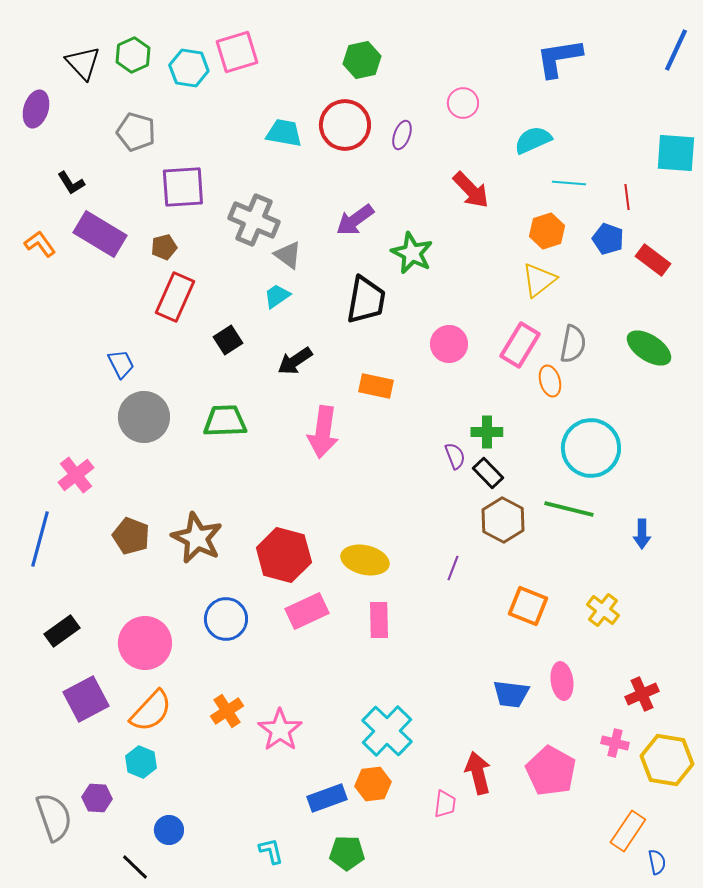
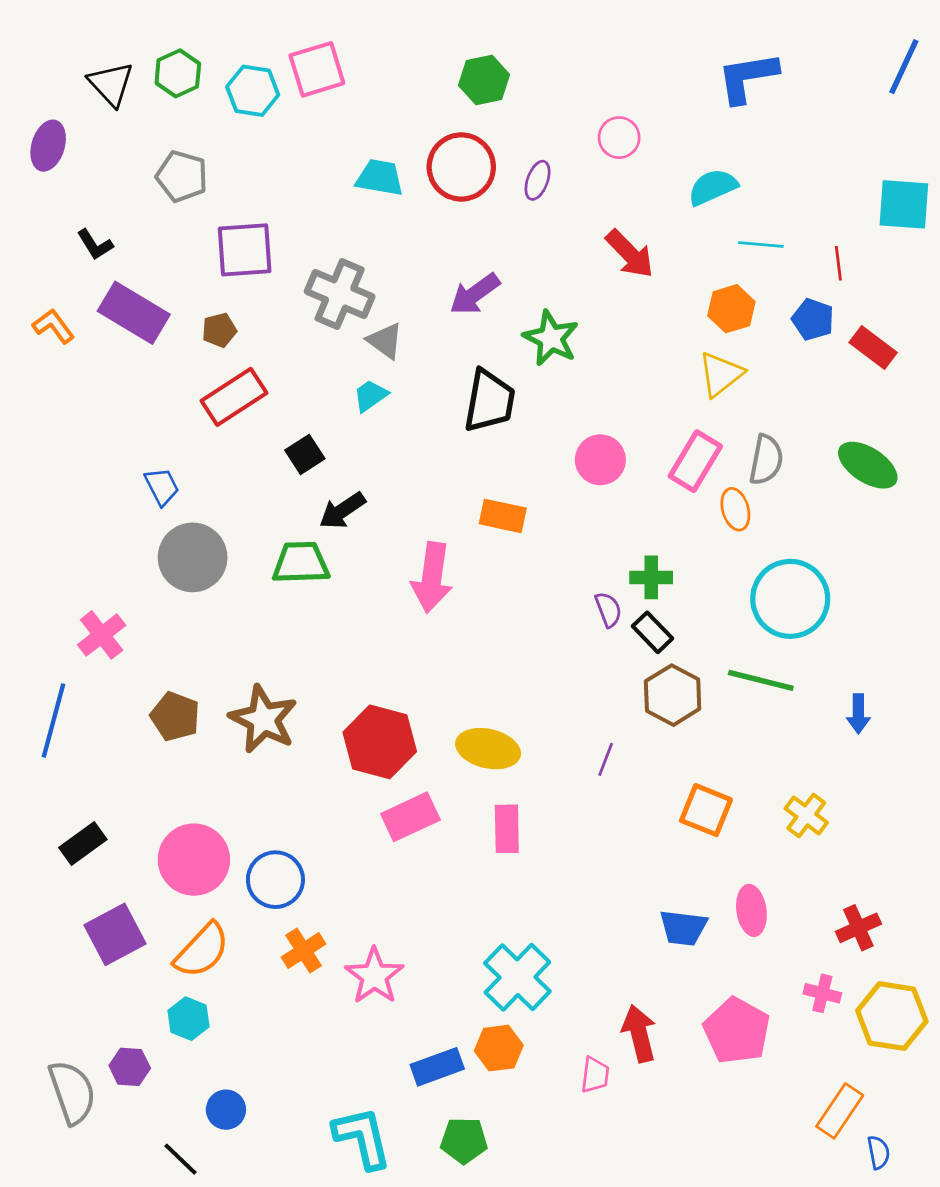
red rectangle: (175, 297) -> (234, 397), turned 33
black arrow: (295, 361) -> (342, 511), moved
blue circle: (226, 619) -> (275, 880), moved
cyan L-shape: (271, 851) -> (362, 1138), size x1.8

